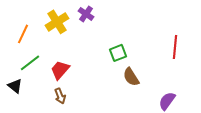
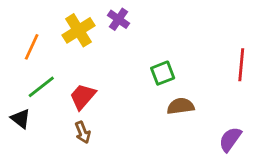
brown semicircle: (131, 77) -> (181, 106), turned 114

